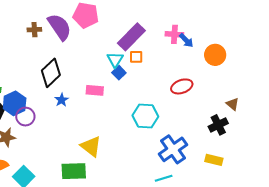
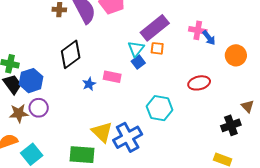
blue star: (62, 100) -> (89, 84), moved
purple circle: (25, 117) -> (39, 108), moved
blue cross: (173, 149) -> (128, 137), moved

